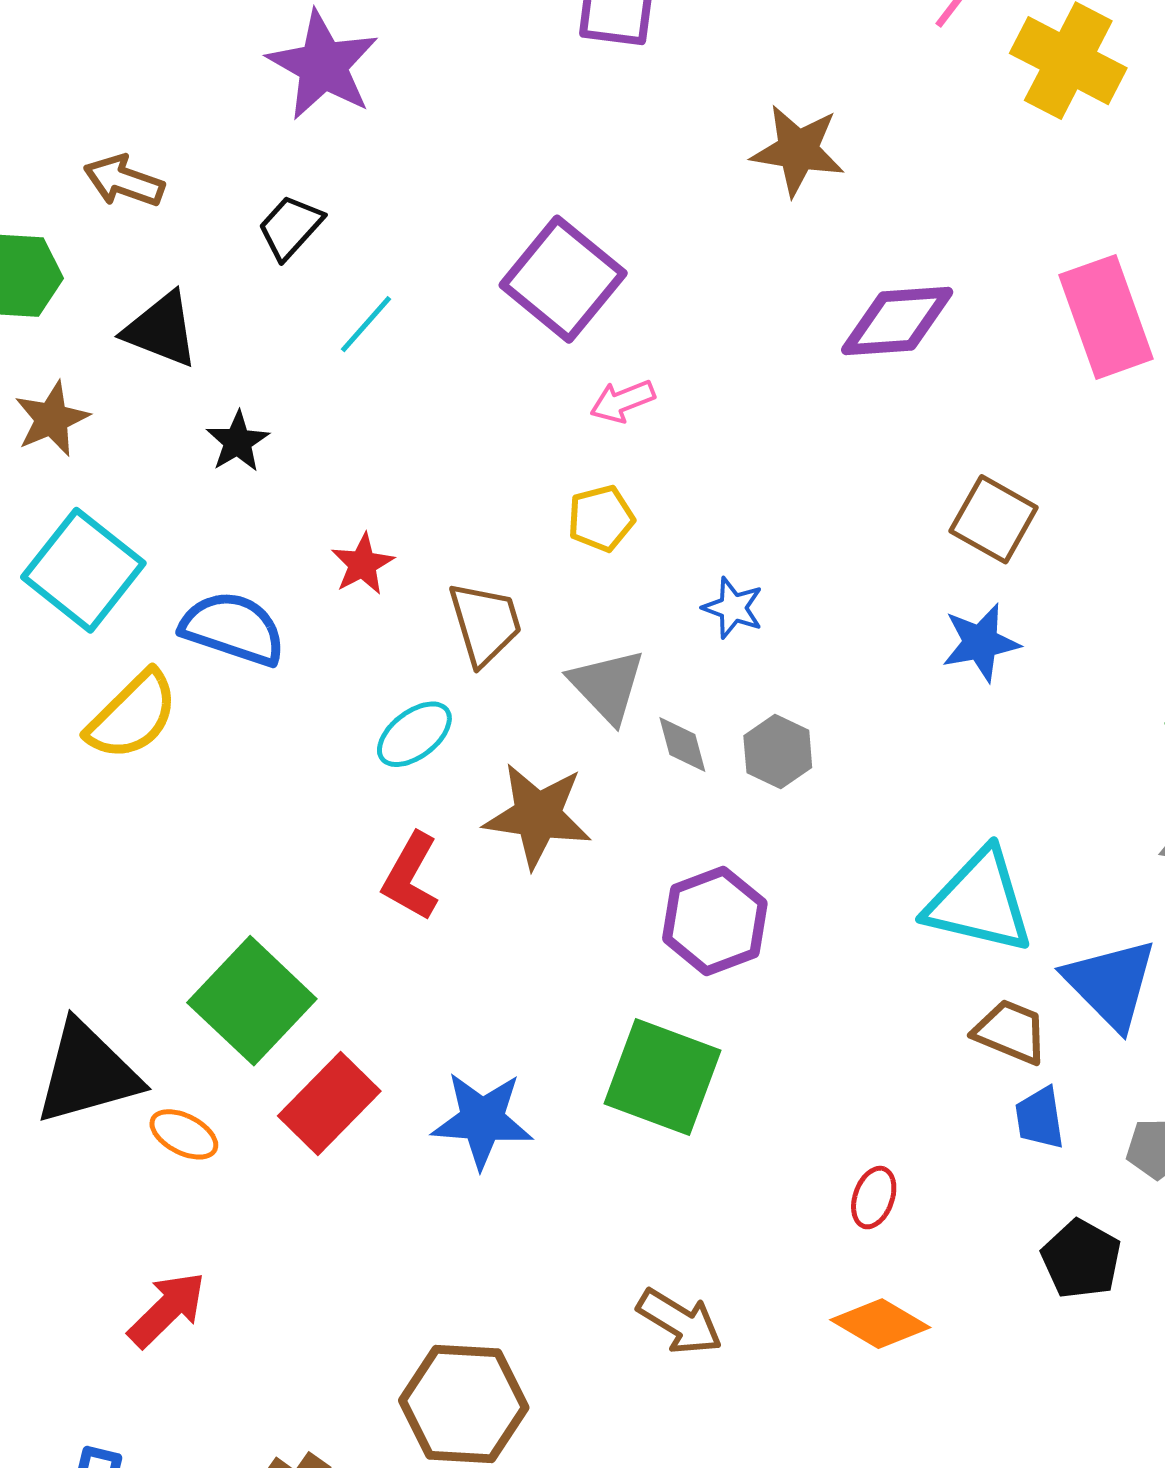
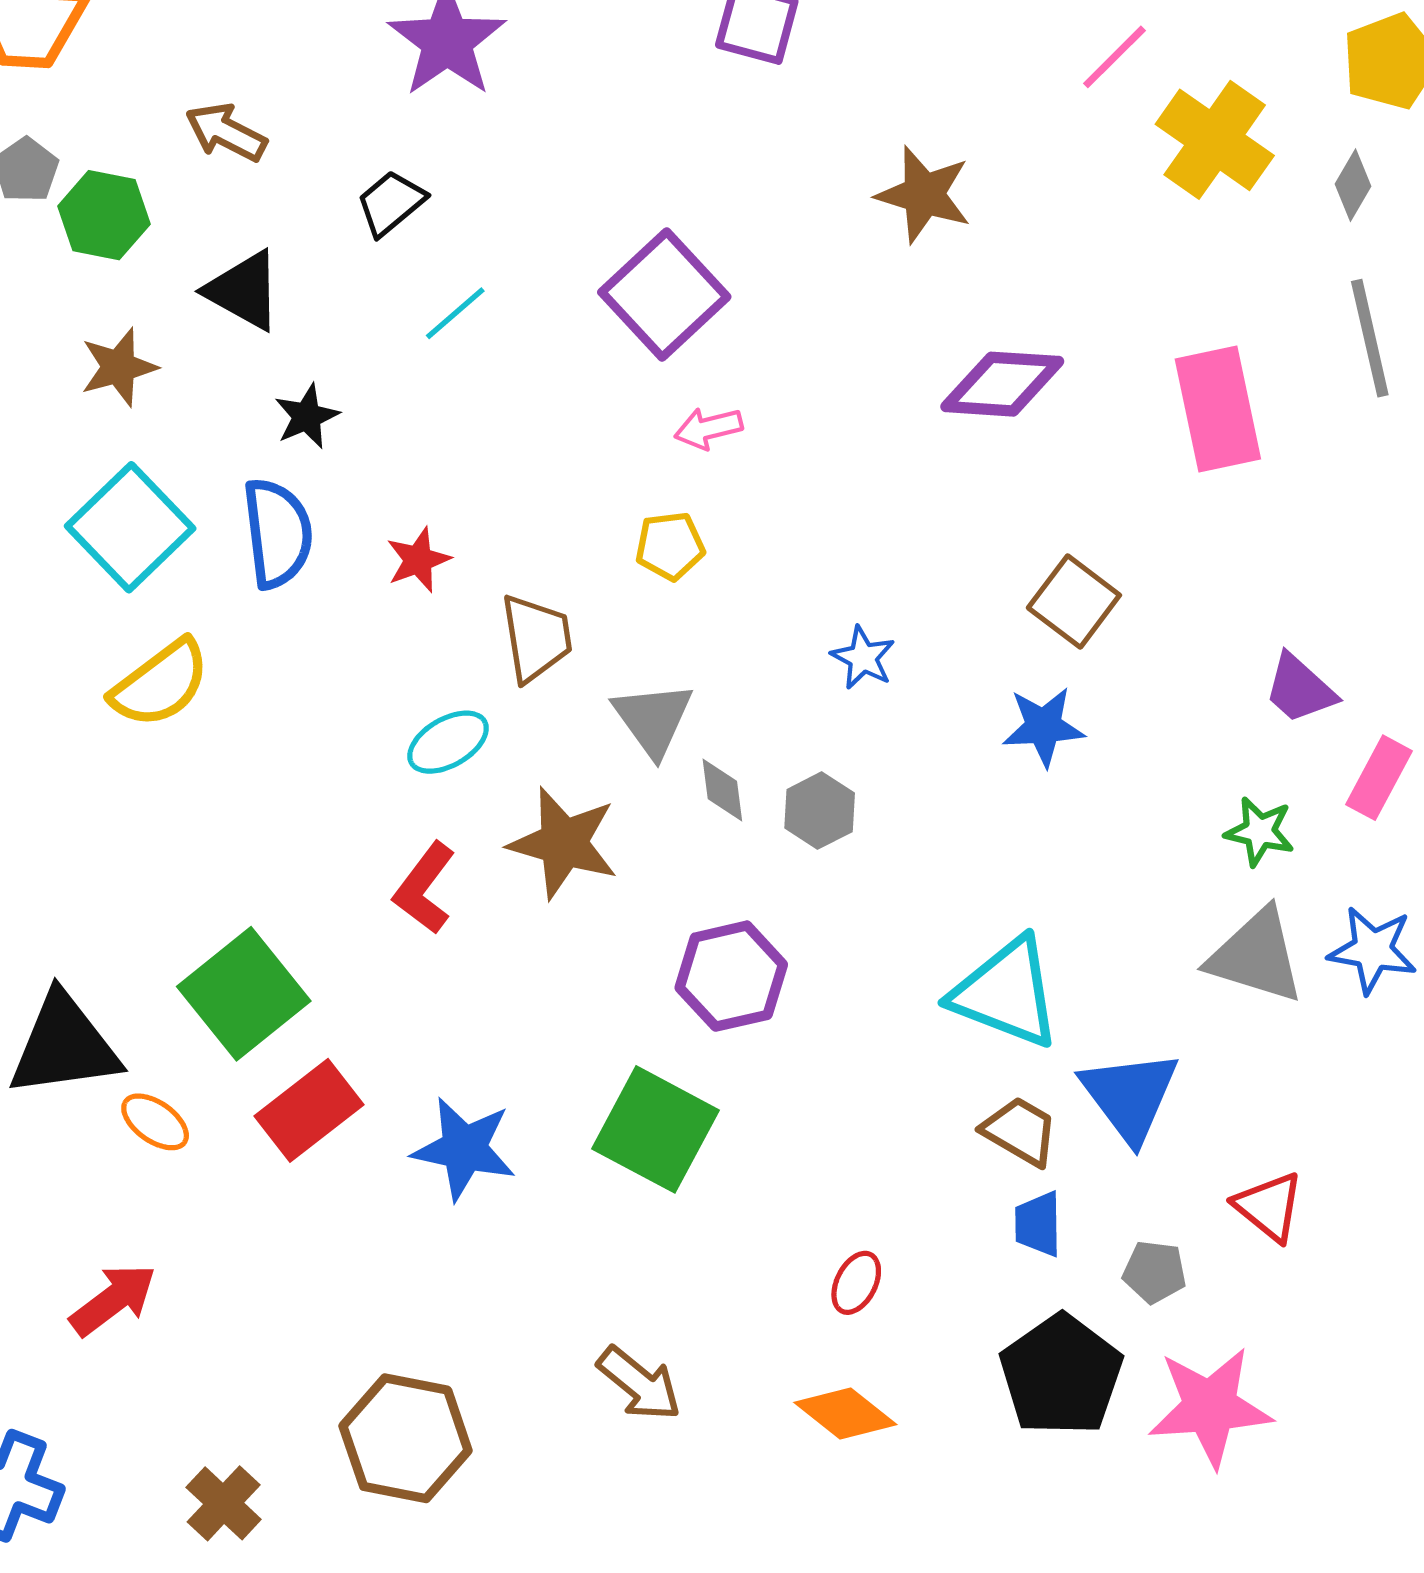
blue star: (733, 608) -> (863, 658), moved
blue semicircle: (233, 628) -> (278, 533), moved, turned 57
black pentagon: (1081, 1259) -> (1061, 1375), size x1.5

